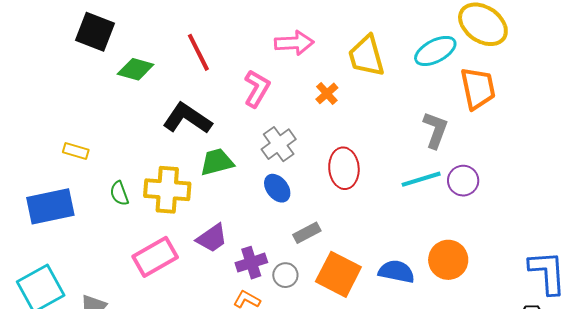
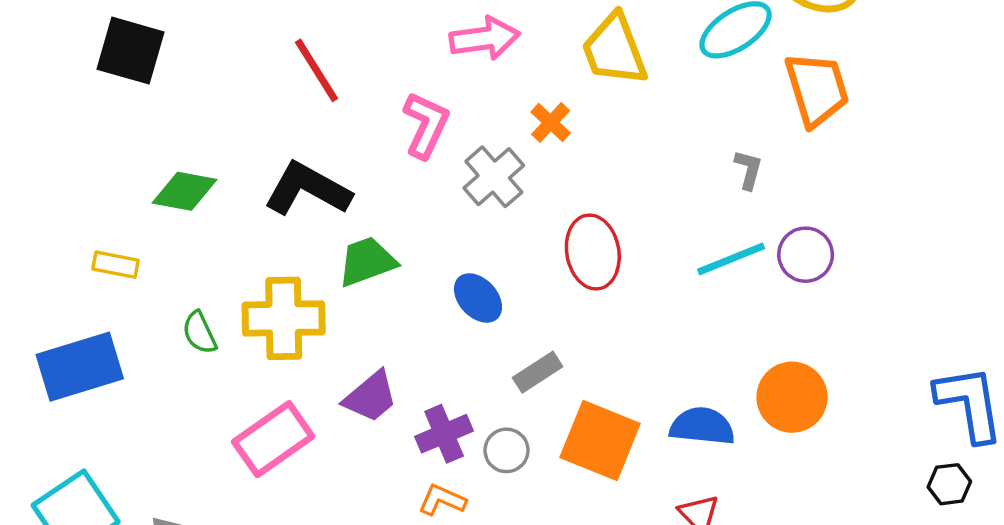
green diamond: (136, 69) -> (185, 191), moved
gray L-shape: (435, 130) -> (748, 170), size x0.6
gray cross: (279, 144) -> (494, 177), moved

